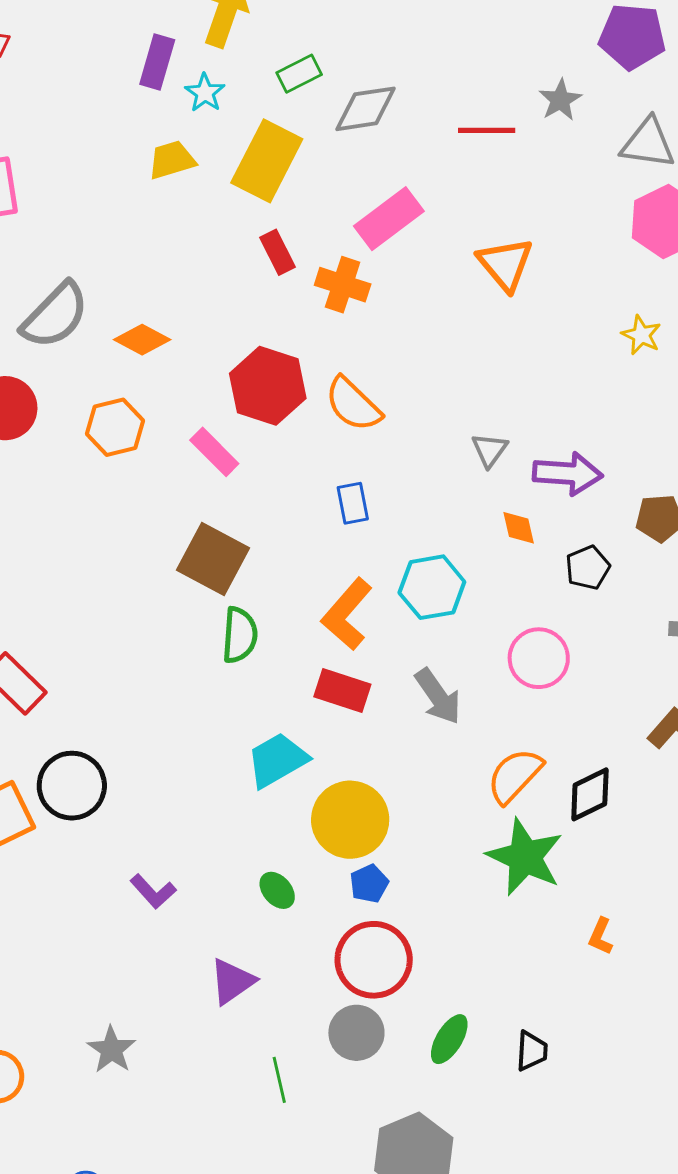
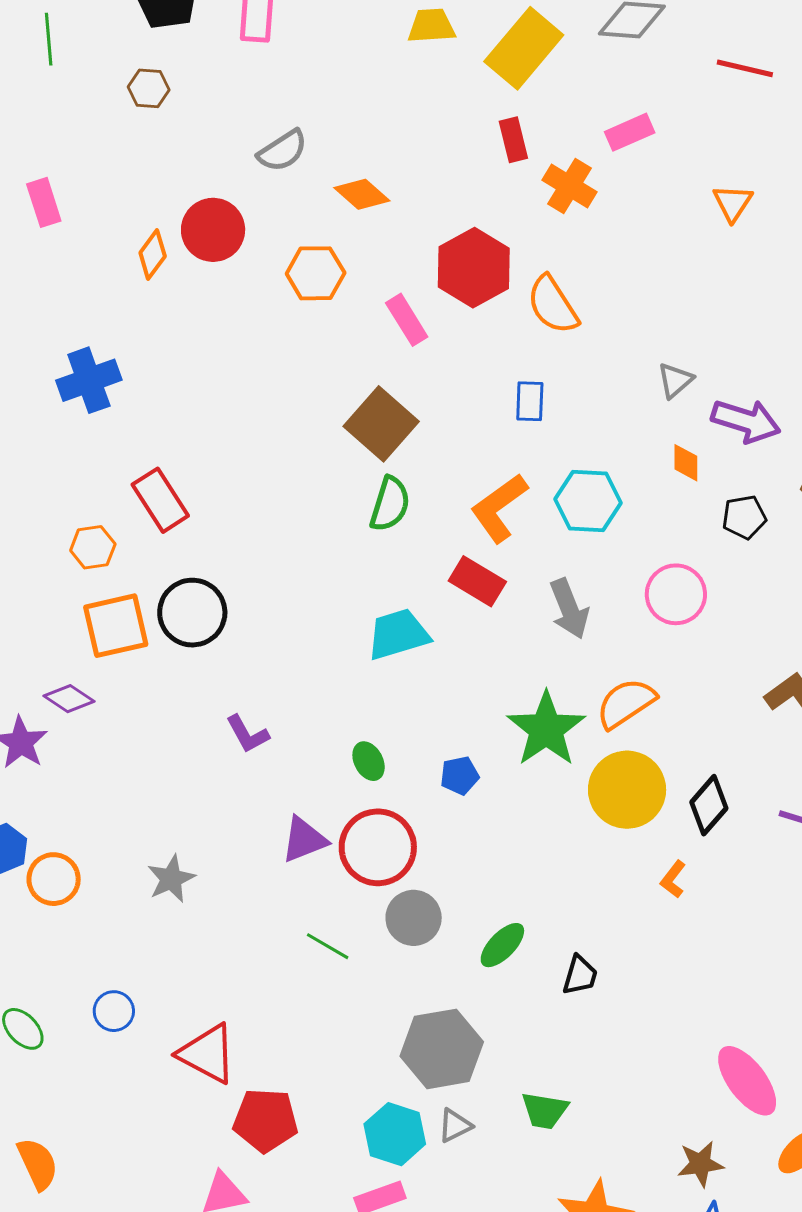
pink rectangle: (389, 219) -> (630, 132), size x0.7
orange triangle: (505, 264) -> (733, 203), size x0.7
gray semicircle: (55, 315) -> (282, 151), size x0.7
black diamond: (590, 794) -> (709, 805), moved, turned -36
yellow circle: (350, 820) -> (627, 790), moved
green star: (525, 857) -> (546, 729), moved
red circle: (374, 960) -> (378, 847), moved
green line: (279, 1080) -> (328, 946), turned -60

